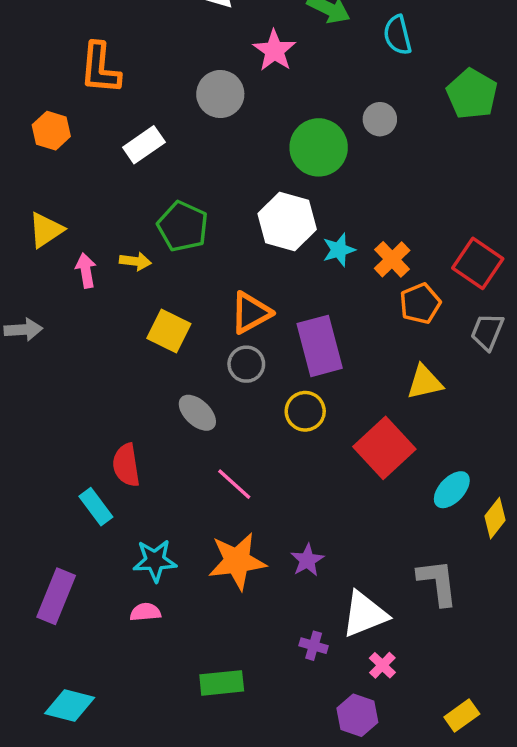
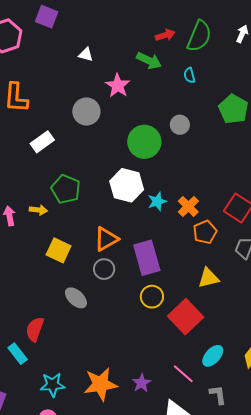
cyan semicircle: (398, 35) -> (189, 75), size x0.7
yellow circle: (305, 411) -> (152, 297), moved
red semicircle: (126, 465) -> (35, 329), turned 30
pink line: (234, 484) -> (183, 374), moved
cyan ellipse: (452, 490) -> (213, 356), moved
gray L-shape: (438, 582) -> (218, 395), size x0.7

